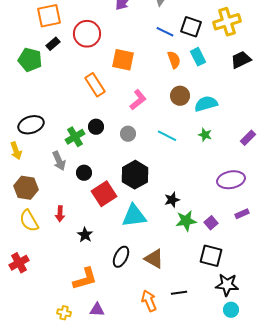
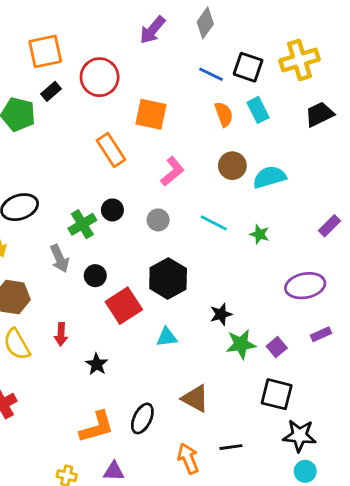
green star: (205, 135) -> (260, 234), moved
cyan triangle: (134, 216) -> (167, 337), size x0.6
black ellipse: (121, 257) -> (142, 418), moved

